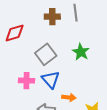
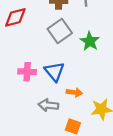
gray square: (46, 54) -> (60, 31), moved

